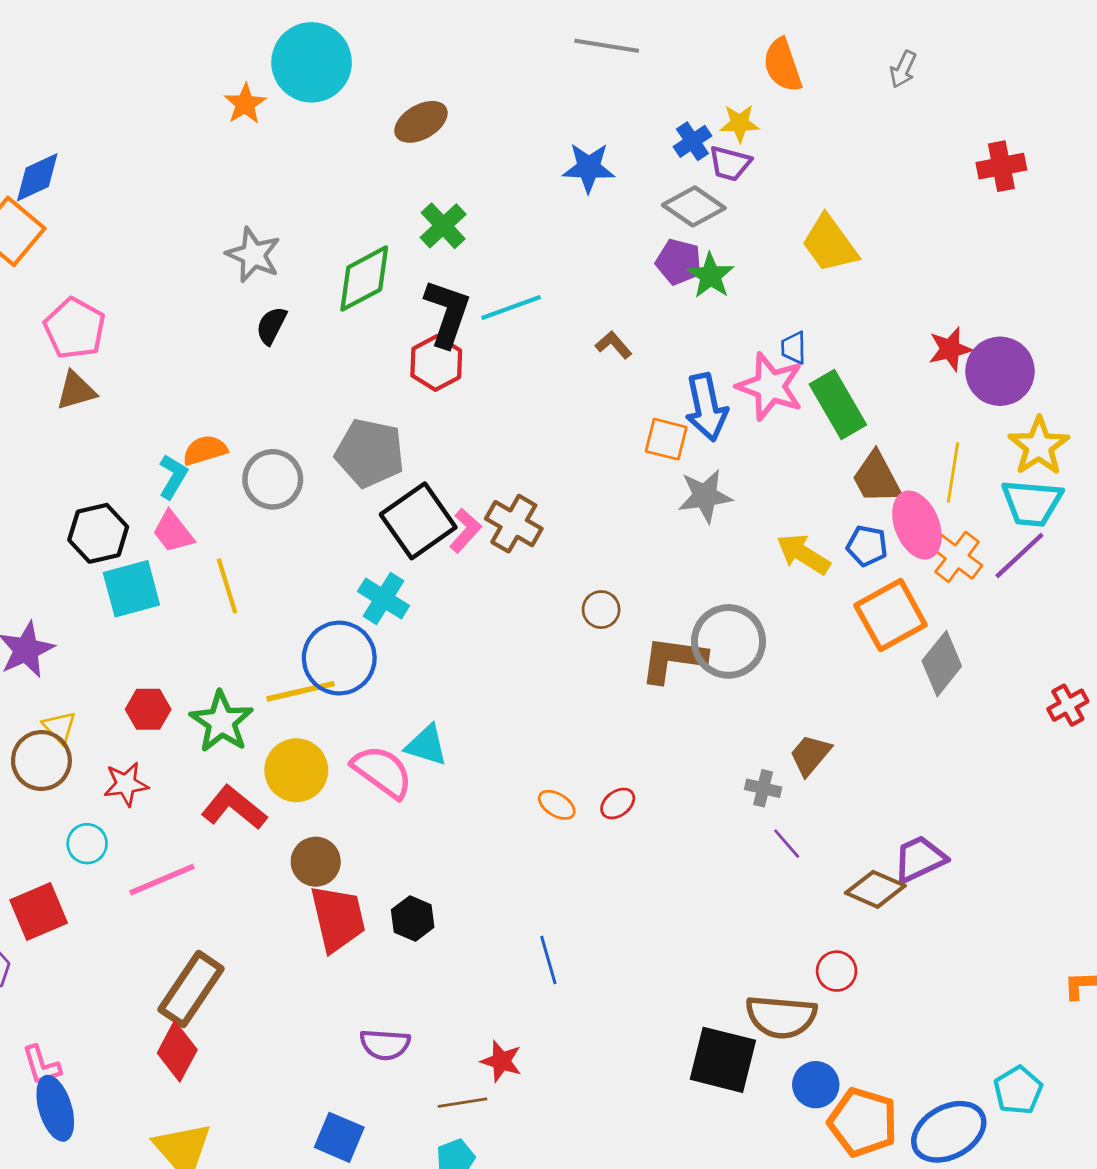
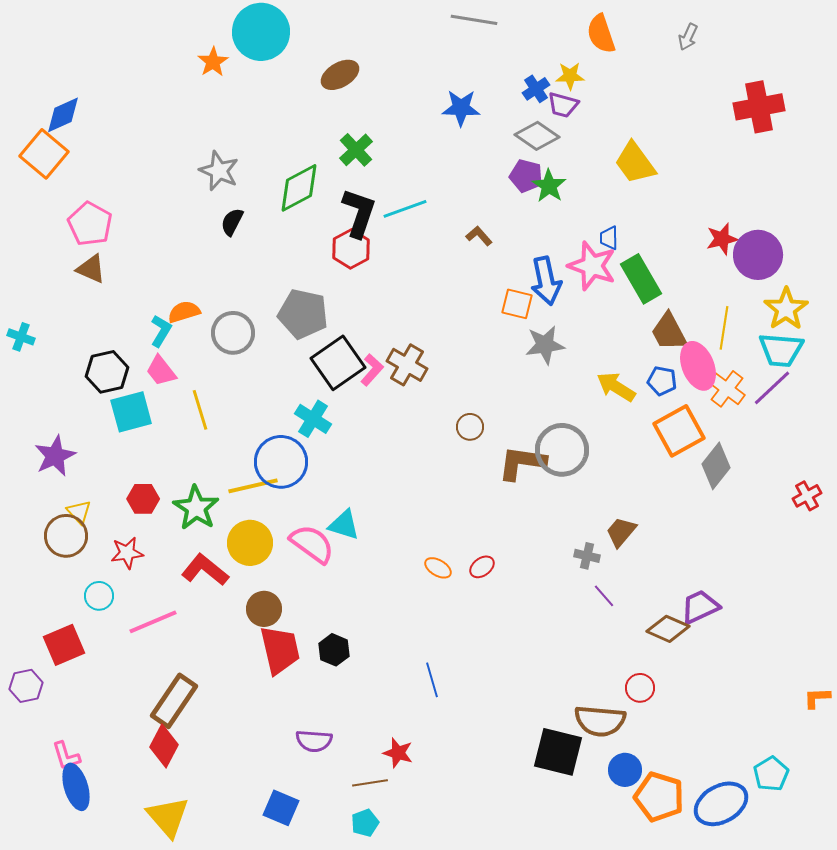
red cross: (1001, 166) -> (759, 107), size x1.4
brown triangle: (76, 391) -> (91, 269), turned 40

